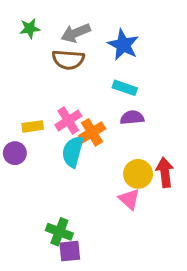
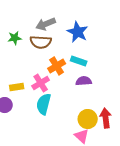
green star: (30, 28) -> (15, 38), moved
orange cross: (92, 132) -> (57, 66), moved

